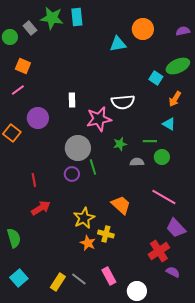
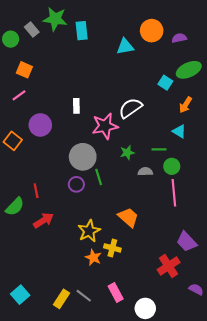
cyan rectangle: (77, 17) -> (82, 31), moved
purple semicircle: (183, 31) -> (179, 38), moved
white semicircle: (123, 102) -> (130, 108), turned 150
pink line: (164, 197) -> (174, 193), moved, turned 55
green semicircle: (14, 238) -> (15, 207), moved, turned 60
purple semicircle: (173, 272) -> (196, 289), moved

